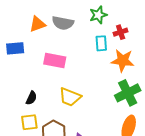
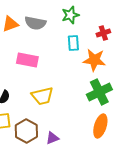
red cross: (121, 32) -> (103, 33), moved
yellow trapezoid: (70, 97) -> (42, 96), turned -35

